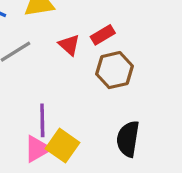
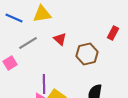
red rectangle: (103, 35) -> (113, 33), moved, turned -32

